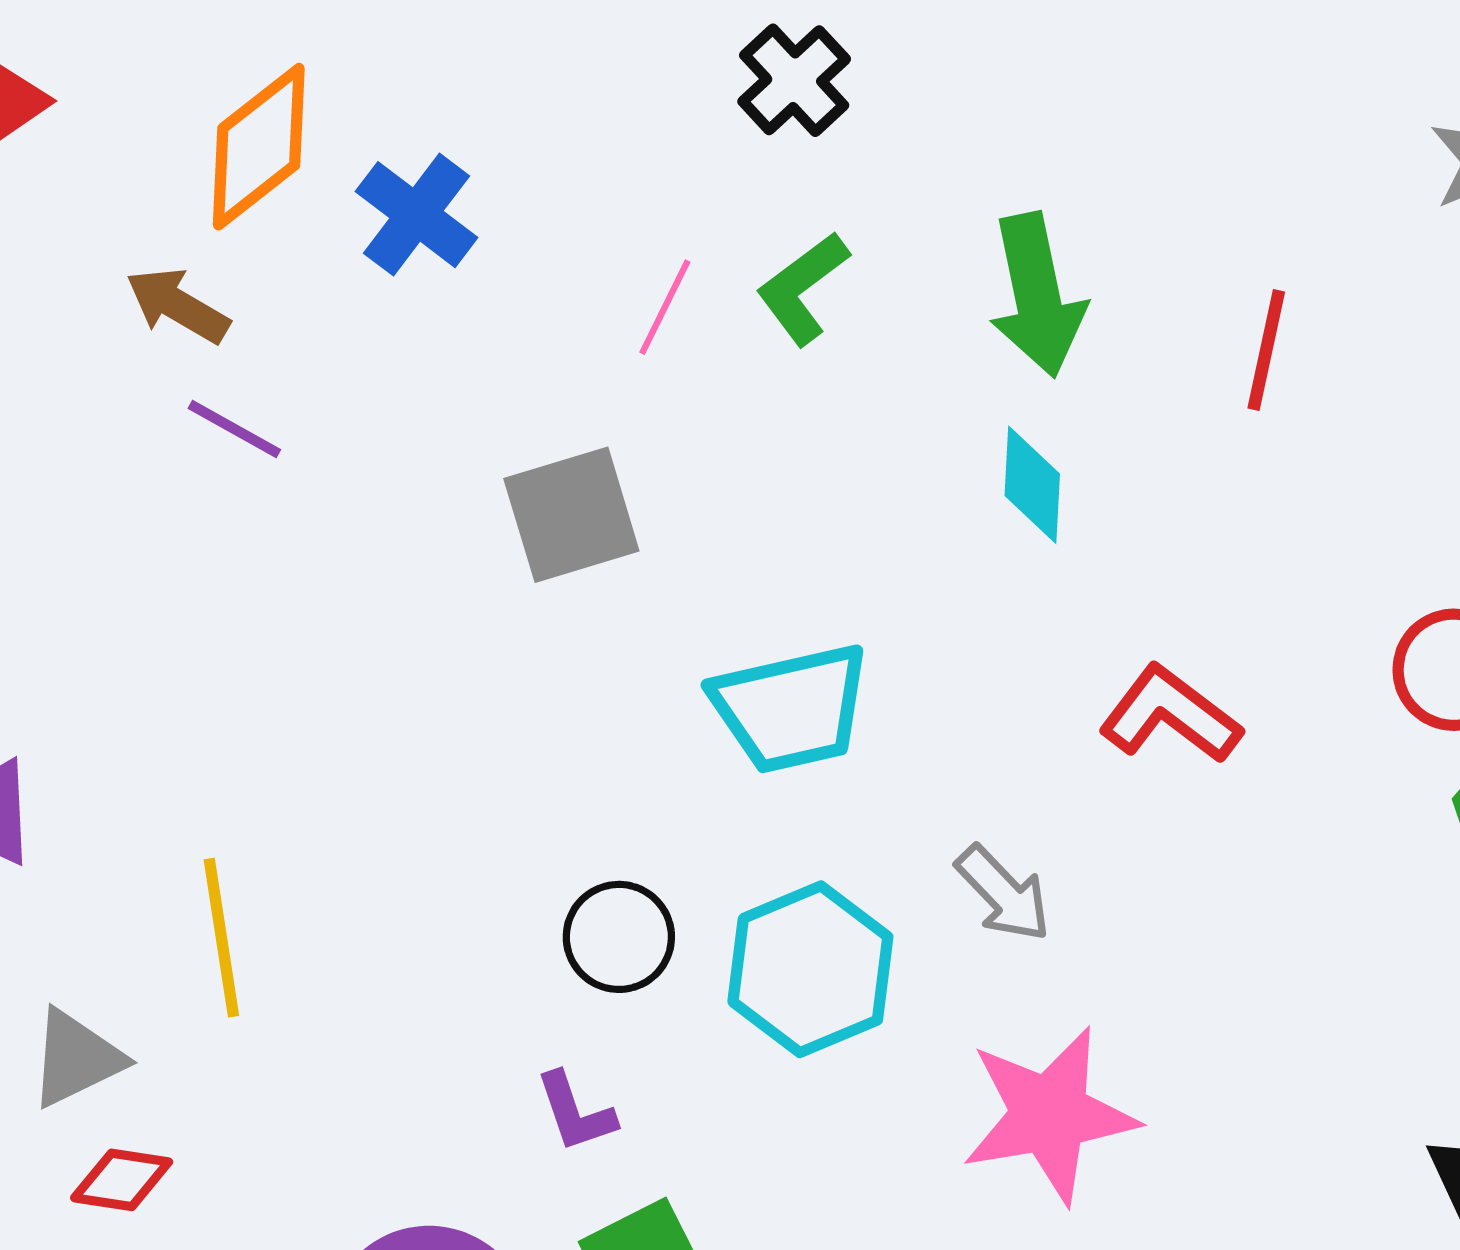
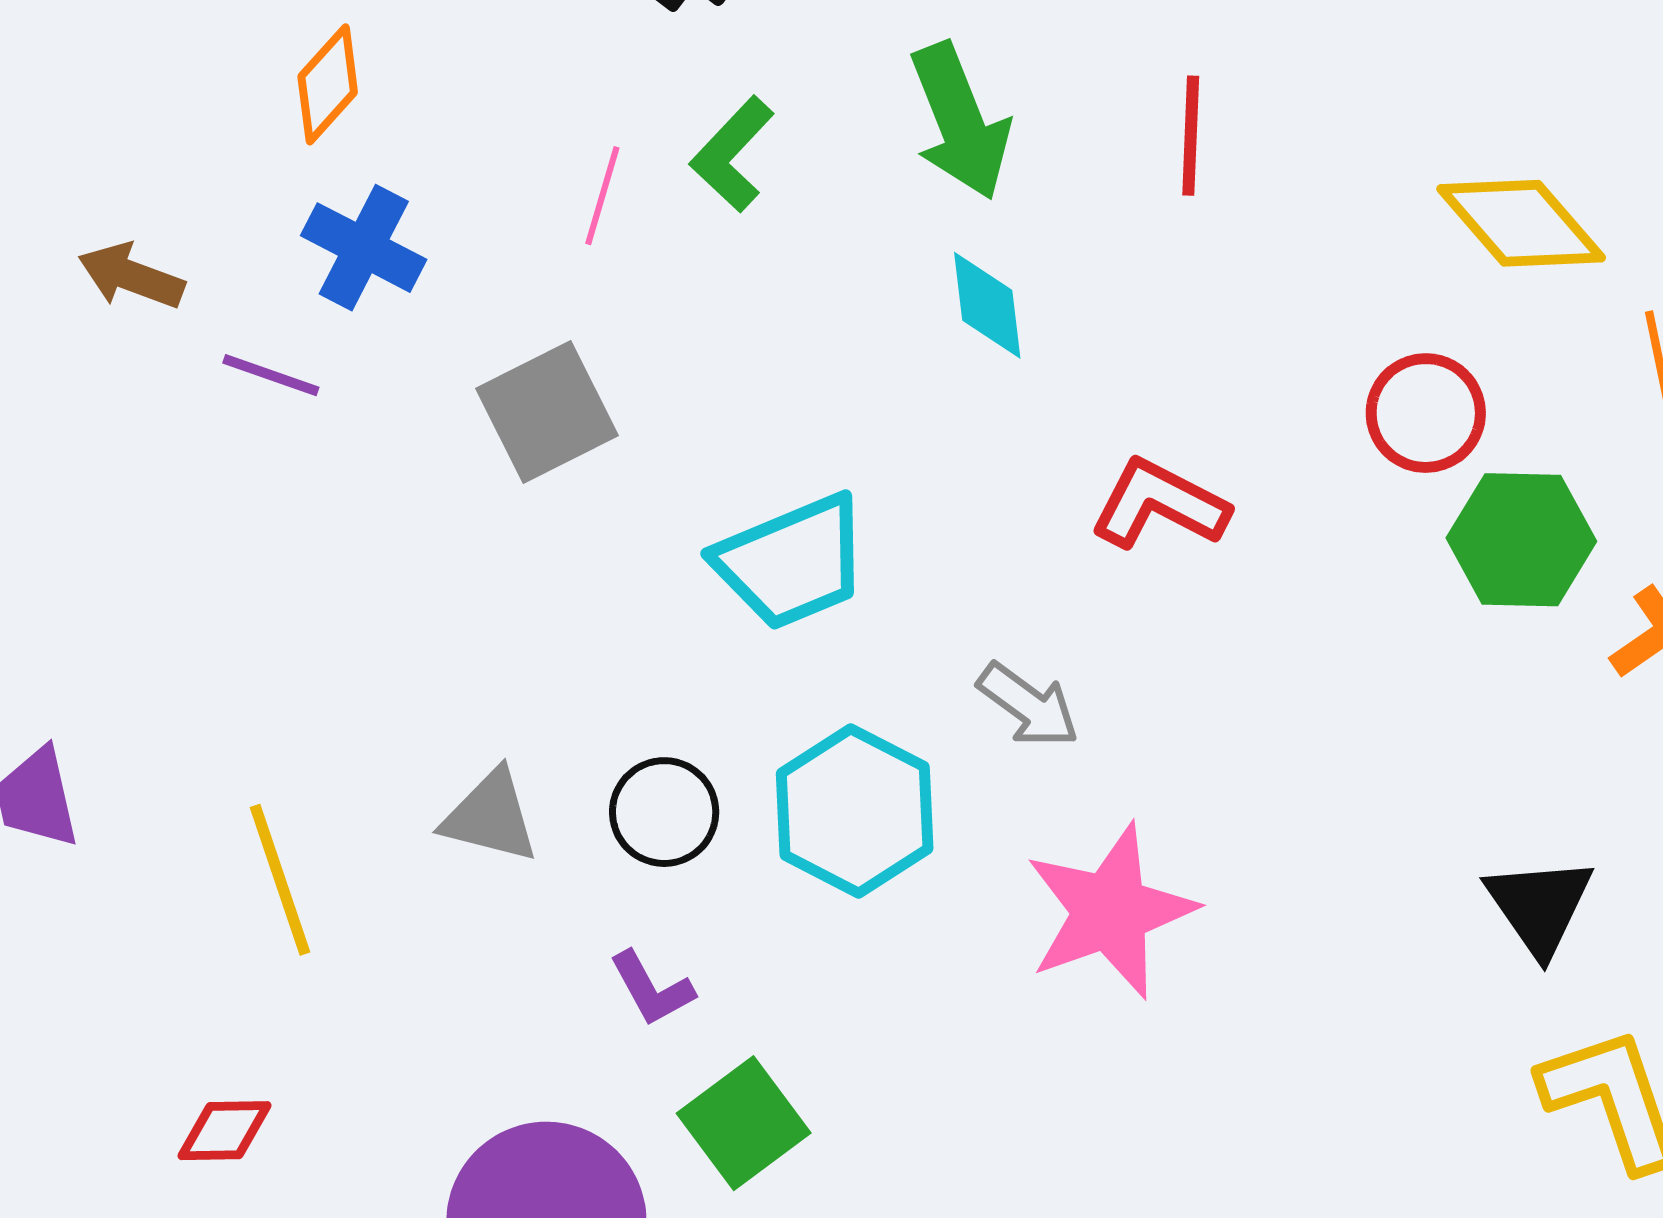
orange diamond: (259, 147) -> (328, 84), moved, size x0.7
blue cross: (416, 215) -> (364, 248), moved
purple line: (234, 429) -> (271, 375), moved
gray triangle: (76, 1058) -> (490, 816), moved, turned 50

